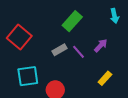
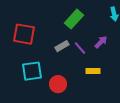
red square: (19, 37) -> (24, 34), turned -30
yellow rectangle: (105, 78) -> (93, 71), moved, turned 48

